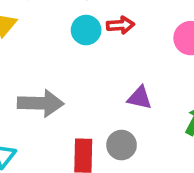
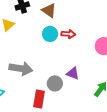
gray circle: (122, 145) -> (55, 83), moved

